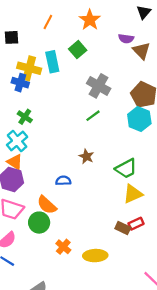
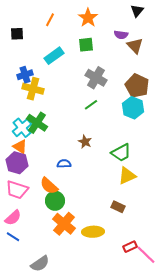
green square: (78, 50) -> (86, 45), moved, turned 35
cyan rectangle: (52, 62) -> (54, 56), turned 66
yellow cross: (29, 68) -> (33, 89), moved
blue cross: (20, 83) -> (25, 75), turned -35
green cross: (25, 117) -> (37, 123), moved, size x1.5
green circle: (39, 223) -> (55, 201), moved
red rectangle: (136, 224) -> (130, 247), moved
orange cross: (63, 247) -> (64, 224), size x1.6

